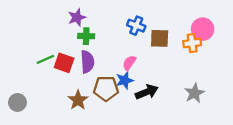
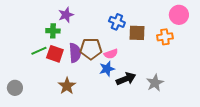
pink circle: (203, 29) -> (179, 15), moved
green cross: (86, 36) -> (53, 31), moved
pink semicircle: (129, 63) -> (111, 54), turned -144
brown pentagon: (106, 88) -> (91, 49), moved
gray star: (194, 93) -> (155, 83), moved

